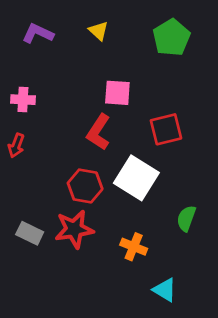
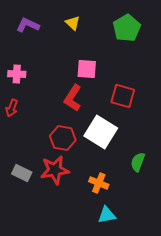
red square: (166, 129) -> (123, 96), turned 30
cyan triangle: (165, 290) -> (107, 215), moved, turned -42

